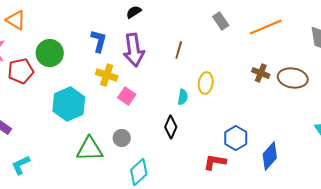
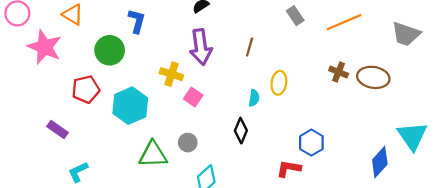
blue L-shape: (99, 41) -> (137, 21), moved
red pentagon: (21, 71) -> (86, 89), moved
blue diamond: (270, 156) -> (380, 162), moved

